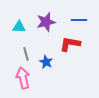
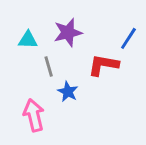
blue line: (79, 20) -> (128, 38), moved, turned -56
gray line: (26, 54) -> (49, 67), moved

